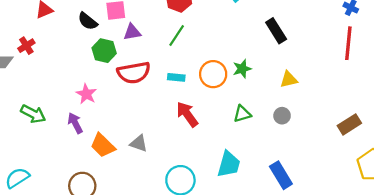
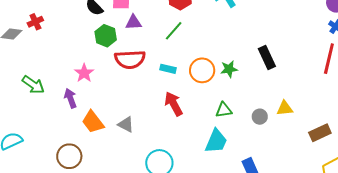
black rectangle: (276, 31) -> (267, 57), moved
yellow triangle: (289, 79) -> (285, 108), moved
cyan trapezoid: (229, 164) -> (216, 141), moved

